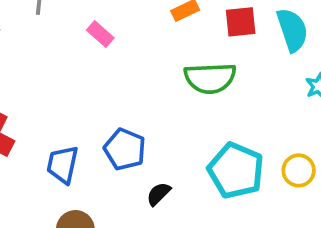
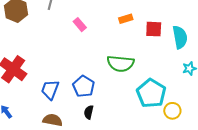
green semicircle: (210, 78) -> (121, 64), moved
cyan pentagon: (236, 171) -> (151, 93), moved
black semicircle: (159, 194) -> (89, 112), moved, turned -40

